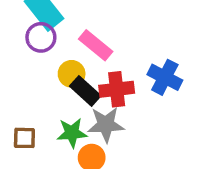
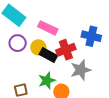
purple circle: (41, 37) -> (18, 43), moved
gray star: (106, 124) -> (81, 70), moved

